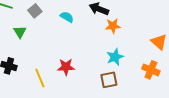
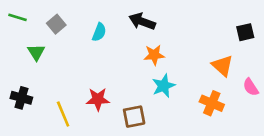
cyan semicircle: (67, 17) -> (99, 32), turned 80
orange star: (113, 26) -> (154, 55), moved
brown square: (109, 80) -> (134, 117), moved

